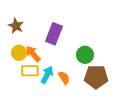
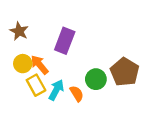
green circle: (85, 55) -> (96, 79), moved
yellow rectangle: (30, 71) -> (36, 85), turned 60
brown pentagon: (96, 77) -> (125, 72), moved, turned 30

